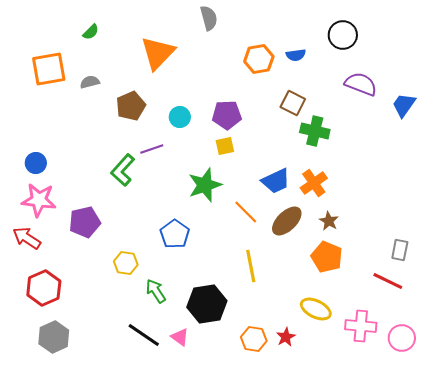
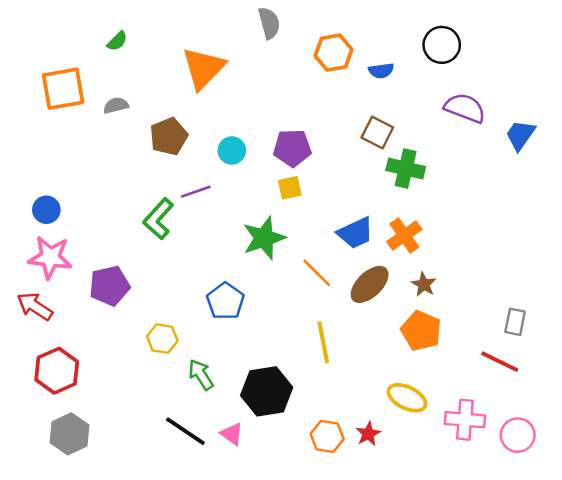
orange hexagon: (259, 59) -> (334, 53), moved

